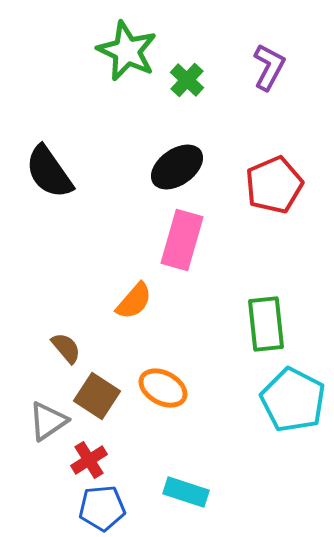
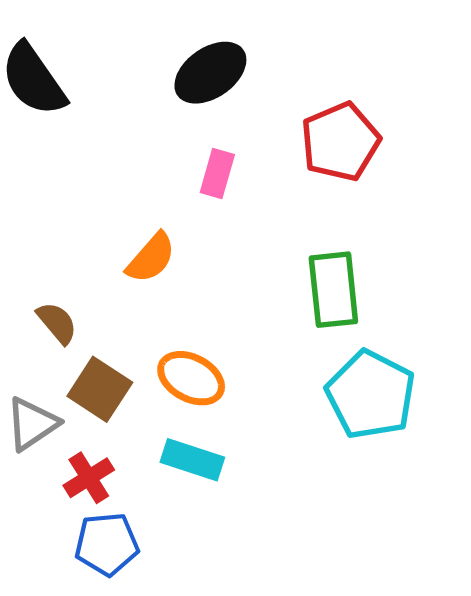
red pentagon: (274, 185) -> (340, 142), moved
pink rectangle: (182, 240) -> (217, 174), size x0.6
cyan rectangle: (186, 492) -> (192, 460), moved

